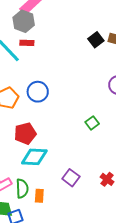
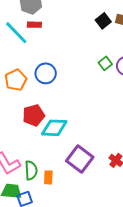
green square: (92, 123) -> (105, 63), moved
cyan diamond: (34, 157) -> (54, 128), moved
purple square: (71, 178) -> (80, 159), size x1.5

